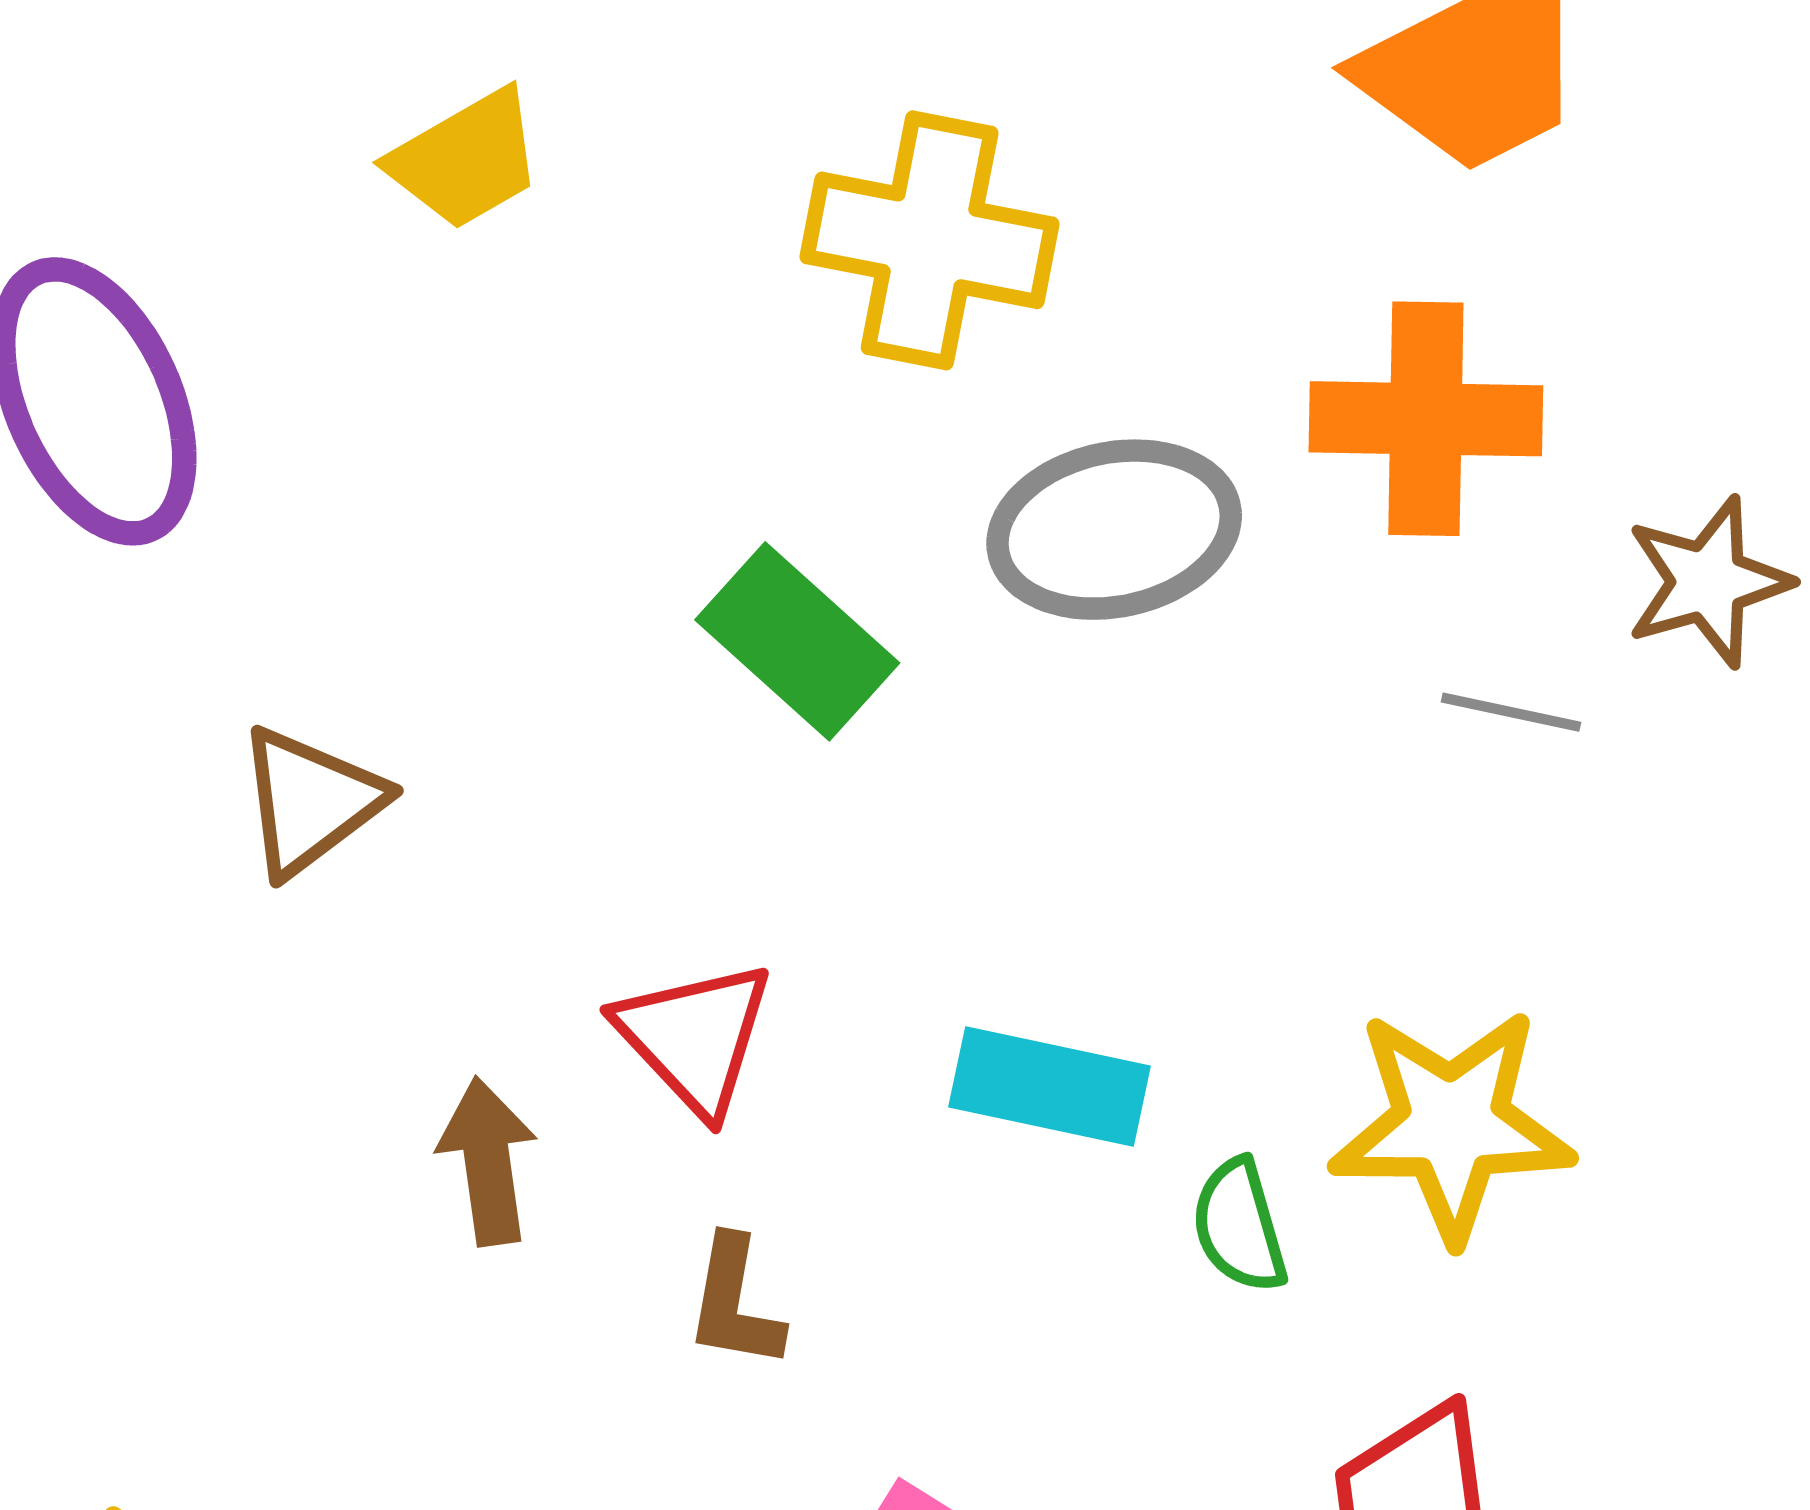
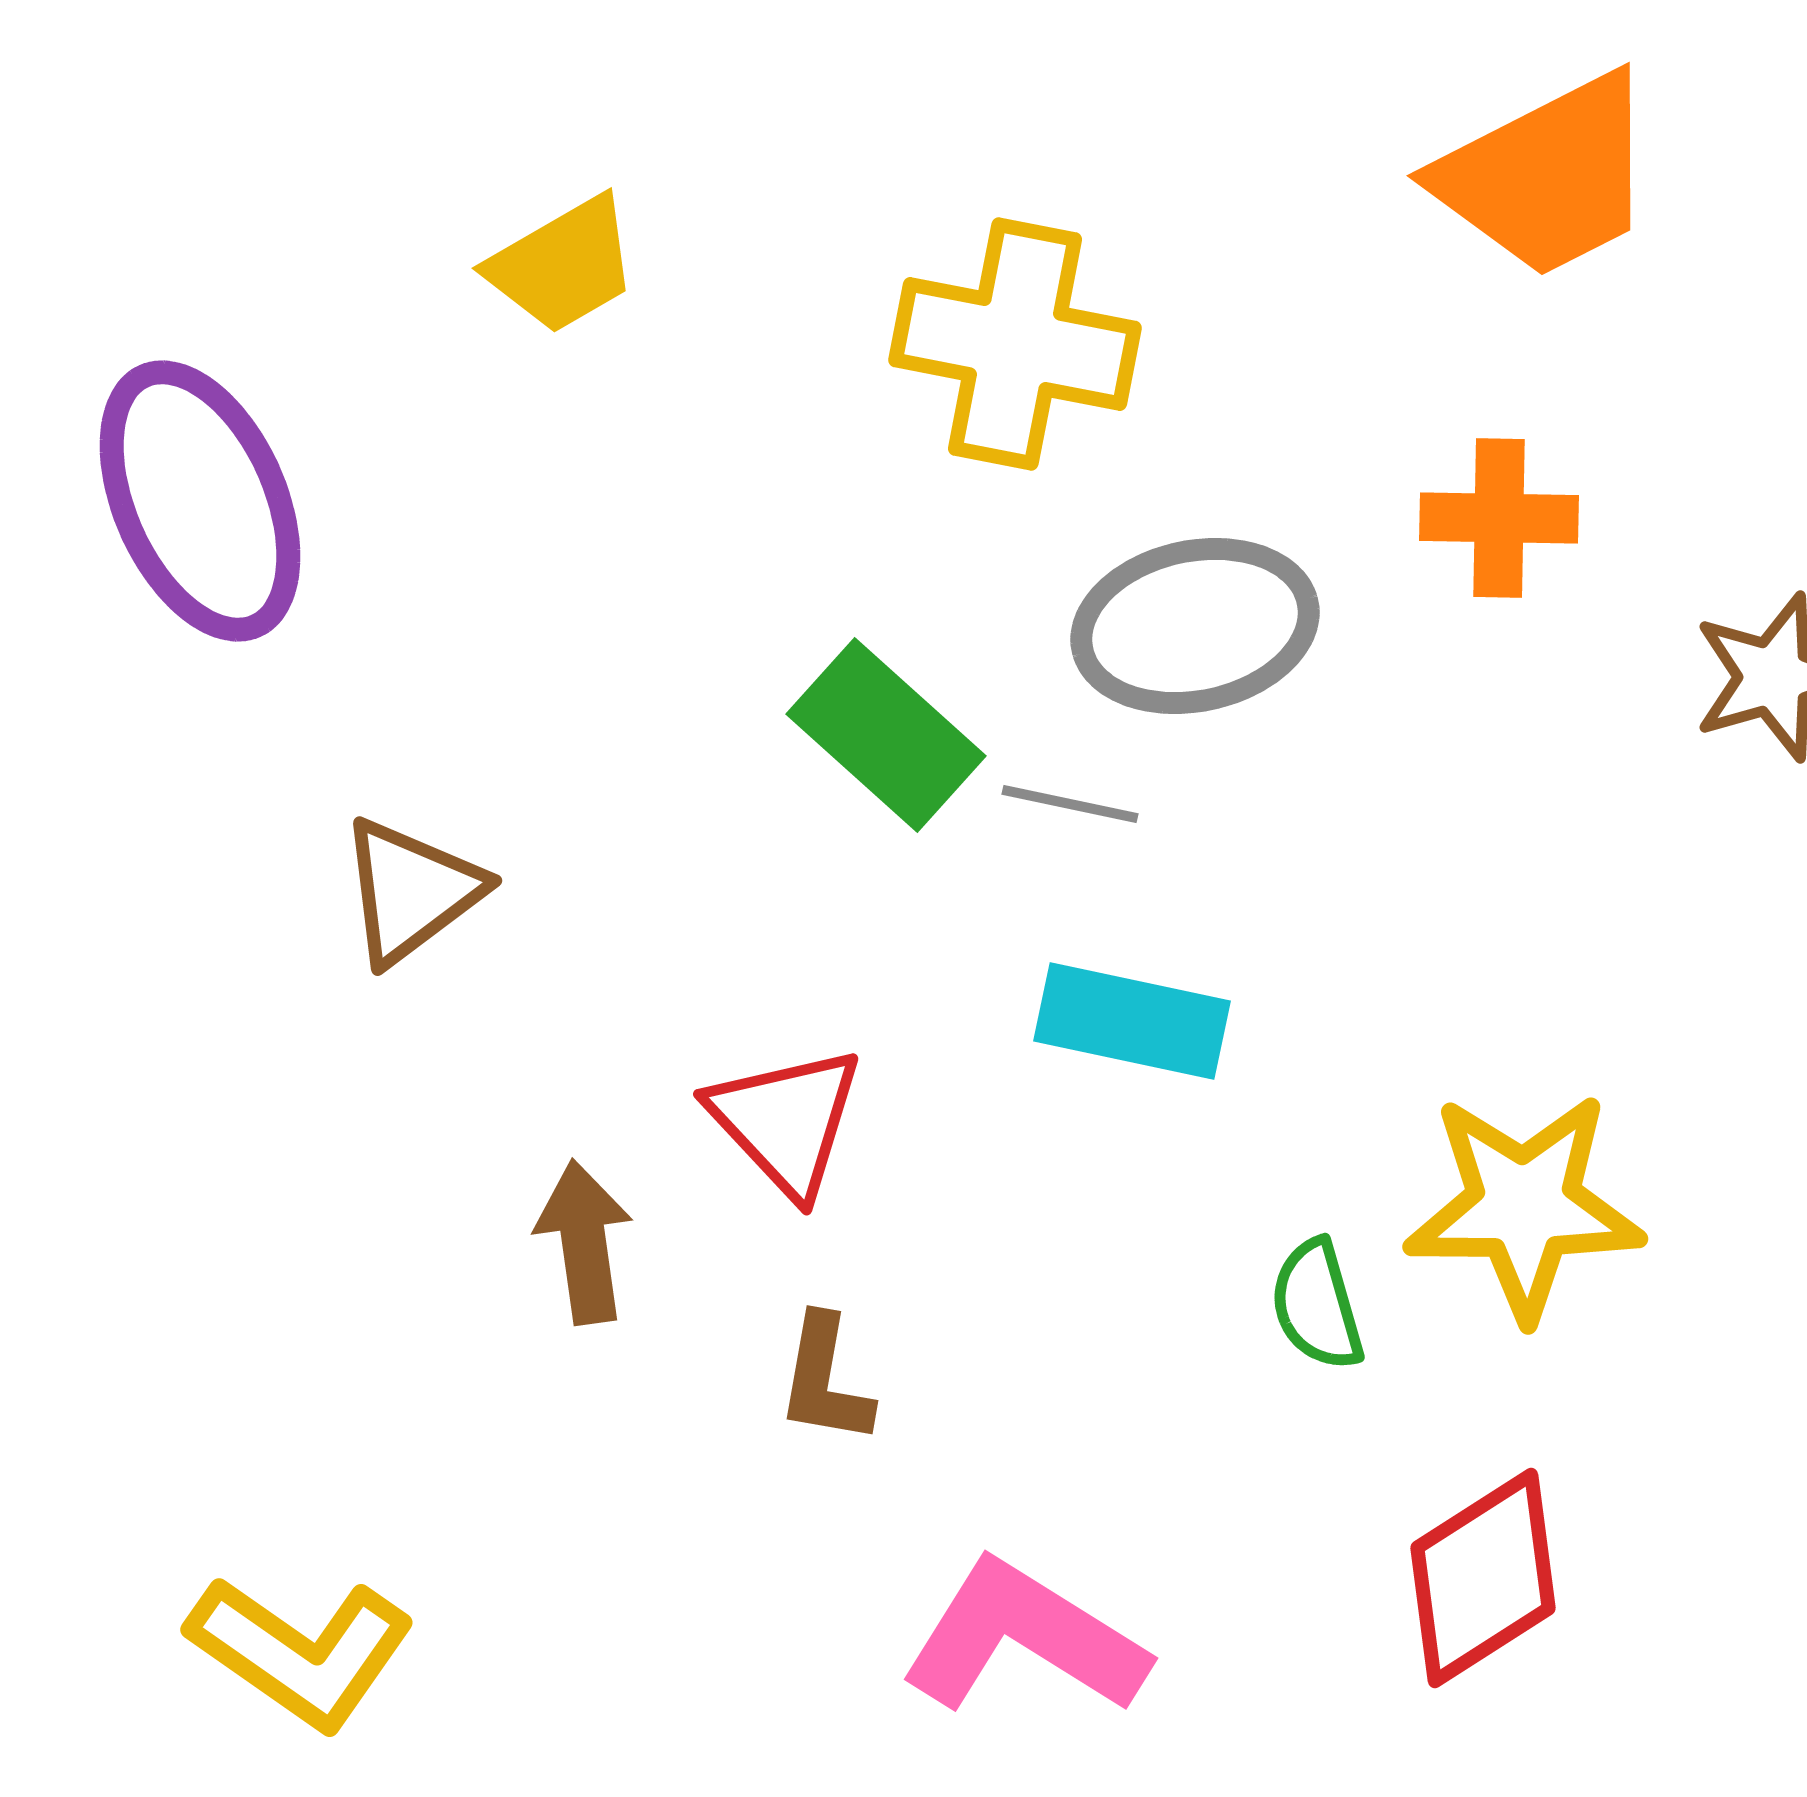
orange cross: (1426, 419) -> (1499, 518), size x0.7
gray line: (1511, 712) -> (1070, 804), moved
cyan rectangle: (1050, 1086) -> (1132, 1021), moved

